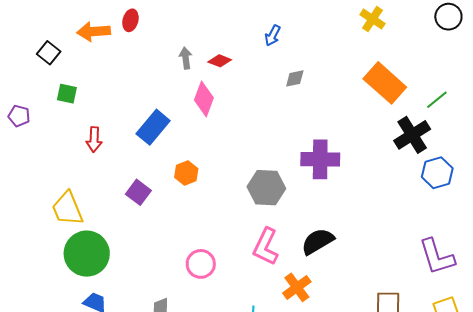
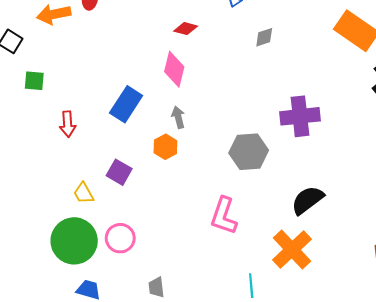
gray arrow: (186, 58) -> (178, 117), moved
yellow trapezoid: (67, 209) -> (84, 193), moved, size x0.6
pink L-shape: (266, 247) -> (224, 216), moved
pink circle: (201, 264) -> (120, 238), moved
orange cross: (297, 287) -> (292, 249), size x1.4

